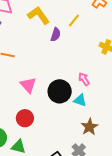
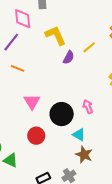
cyan triangle: (80, 100) -> (79, 135), moved
red circle: (25, 118) -> (36, 136), moved
brown star: (89, 127) -> (84, 155), turned -30

